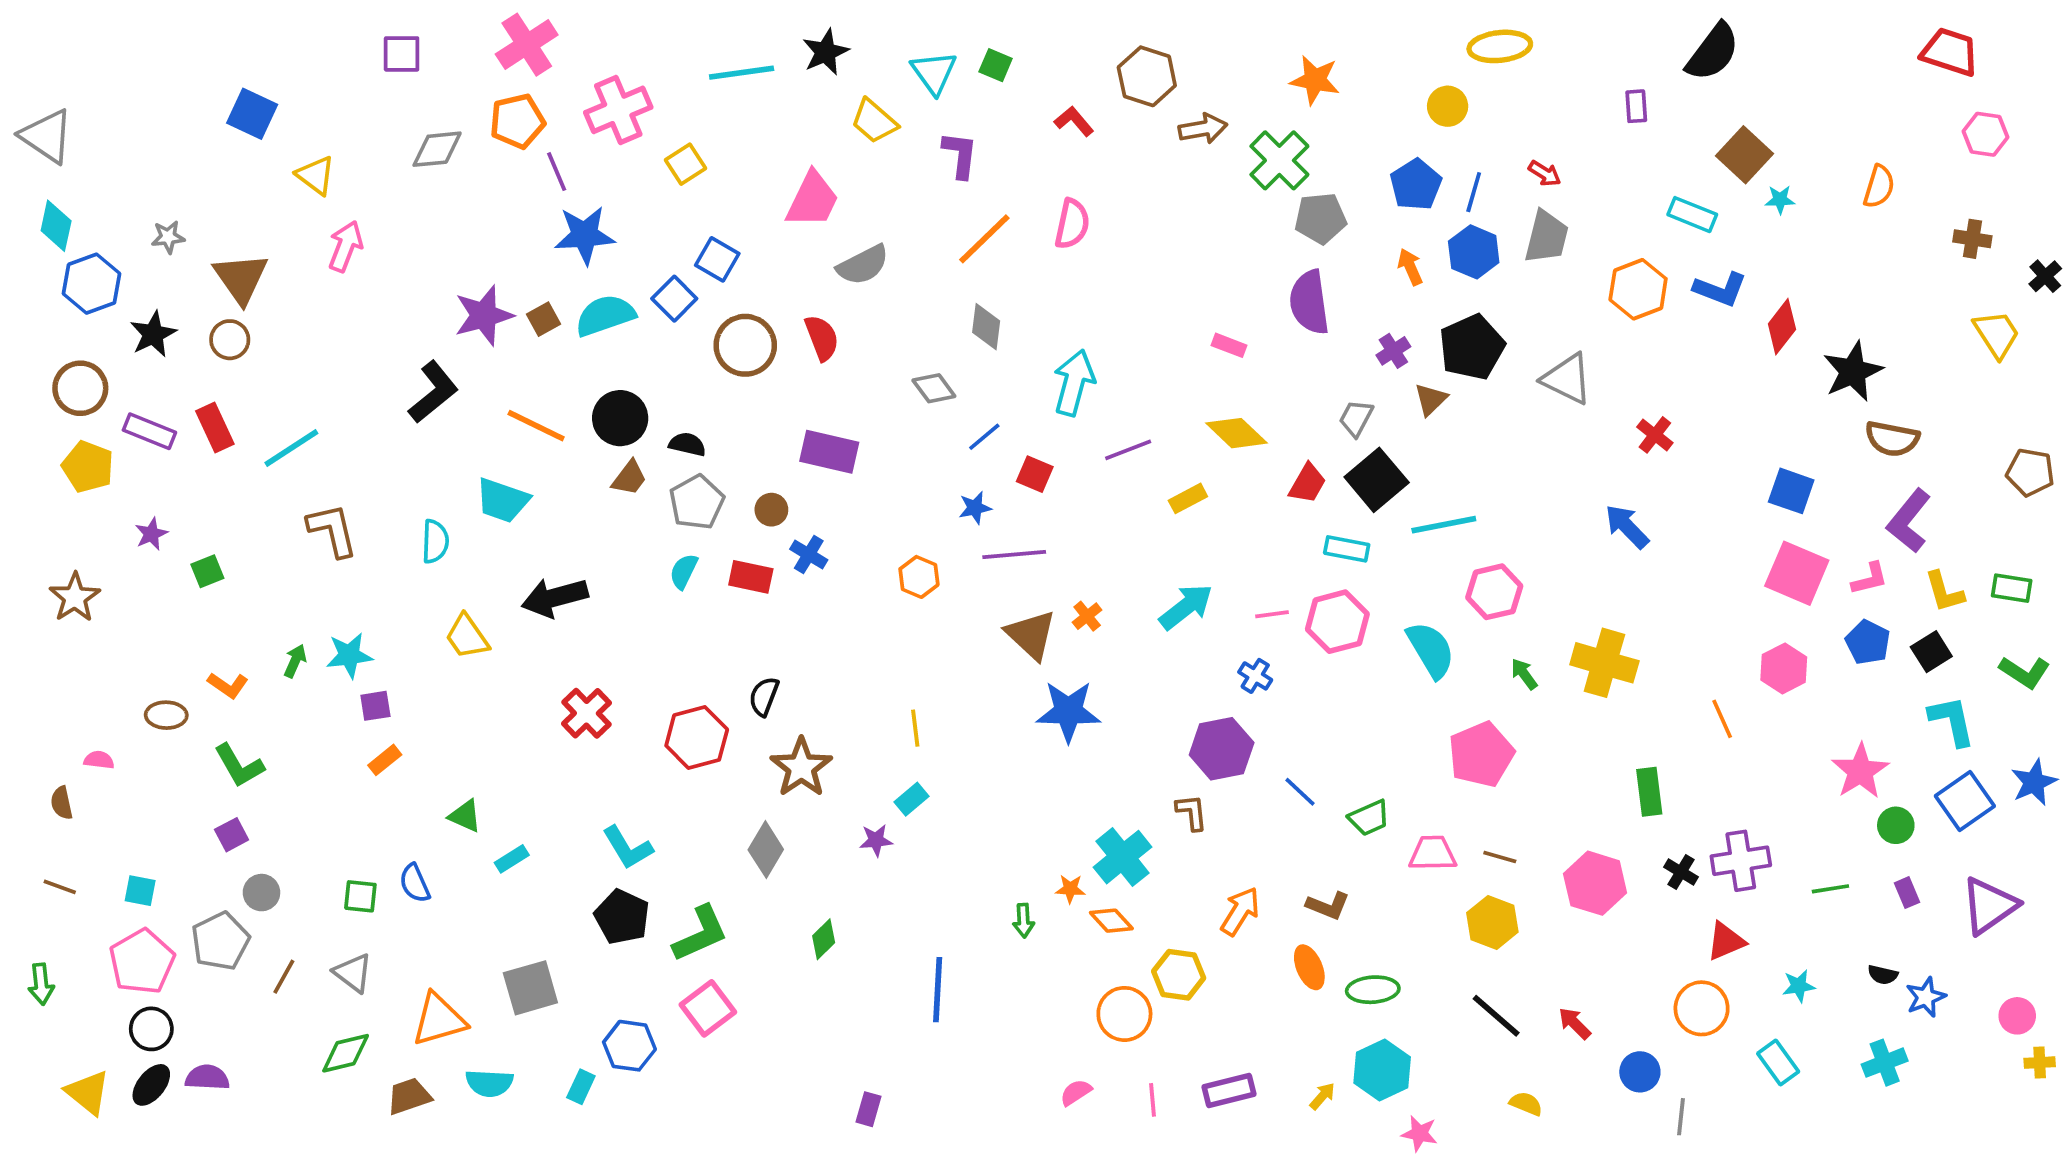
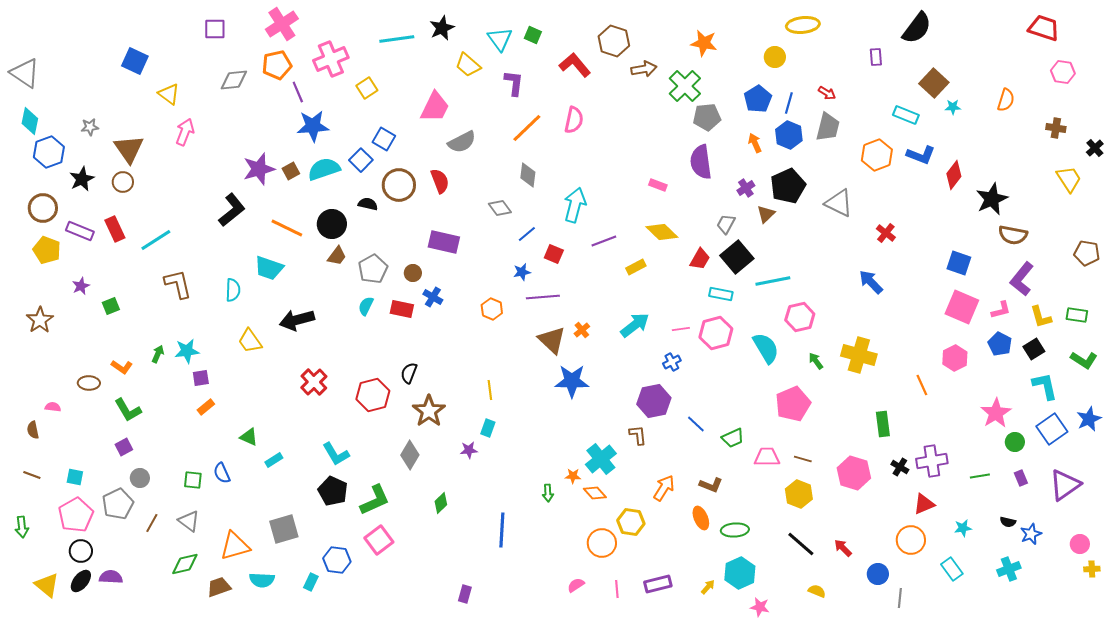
red L-shape: (1074, 121) -> (575, 65), size x1.5
black semicircle: (687, 444) -> (368, 204), moved
blue cross: (1255, 676) -> (672, 362), turned 30
cyan rectangle: (911, 799) -> (488, 428), turned -30

